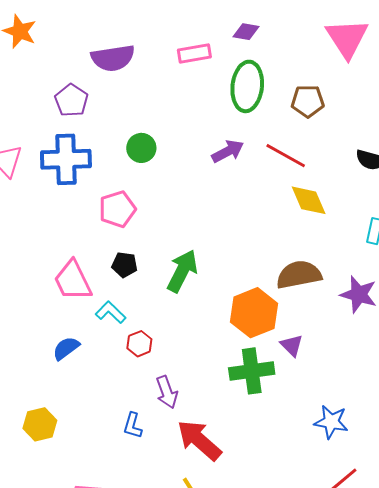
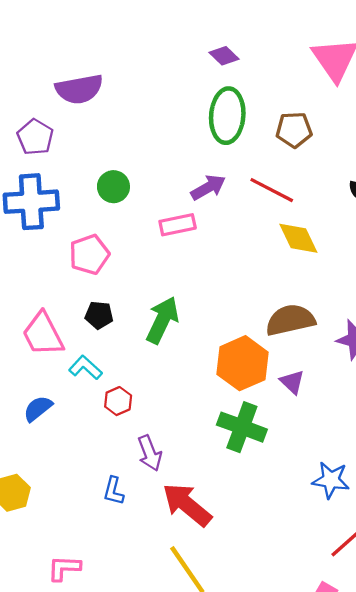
purple diamond: (246, 32) -> (224, 56), turned 36
pink rectangle: (194, 54) -> (178, 225), moved
purple triangle: (292, 345) -> (292, 382), moved
green cross: (252, 371) -> (242, 427), turned 30

